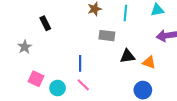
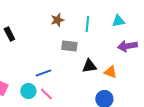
blue line: (80, 63) -> (43, 73), turned 70
cyan circle: (58, 88) -> (28, 91), moved

